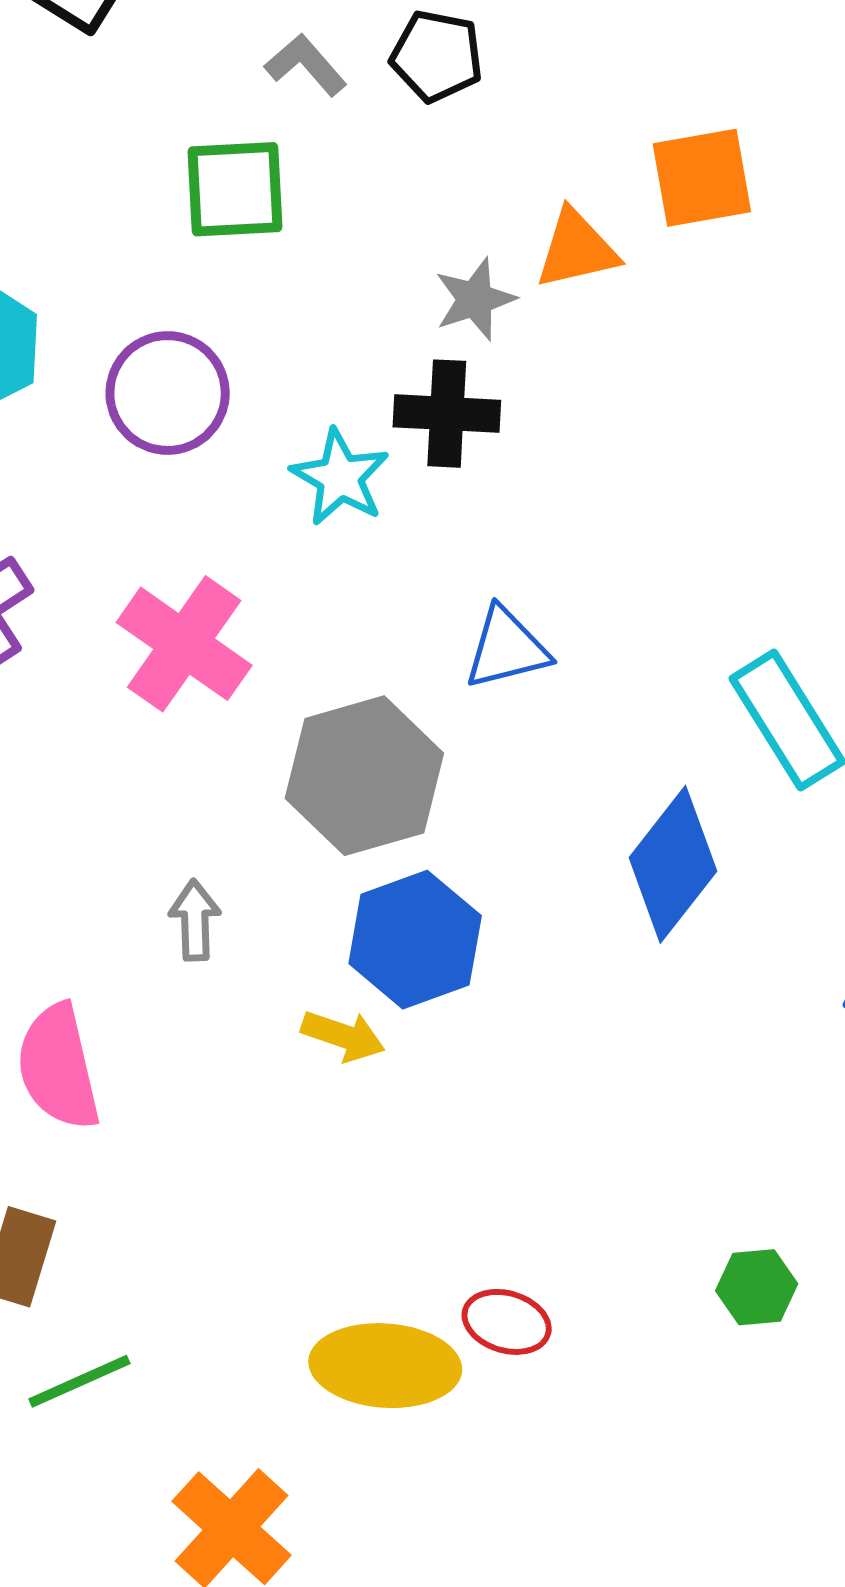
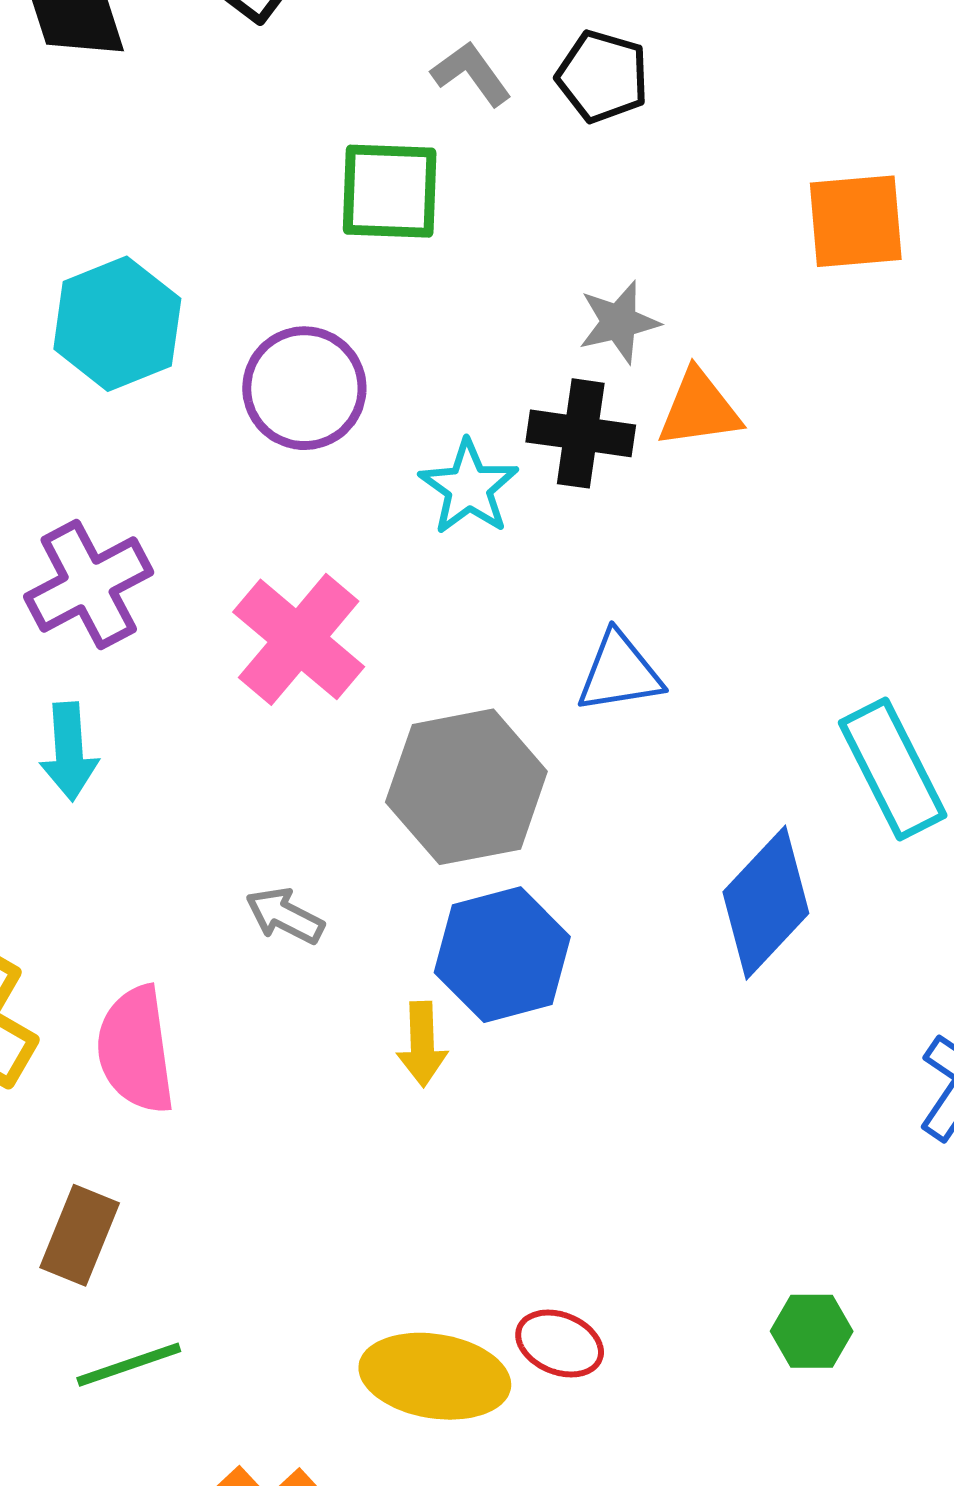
orange triangle: (577, 249) -> (699, 409), moved
gray arrow: (195, 920) -> (285, 916), turned -66
yellow arrow: (343, 1036) -> (422, 1044), turned 64

